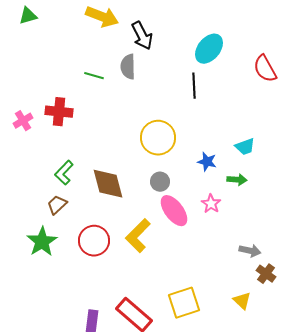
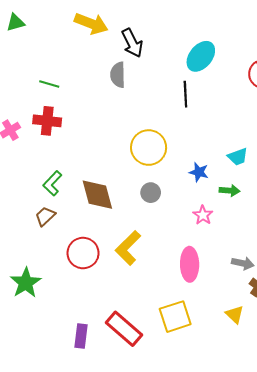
green line: (94, 76) -> (49, 84), moved
pink ellipse: (174, 211) -> (190, 264), moved, turned 36
green star: (42, 242) -> (26, 283), moved

